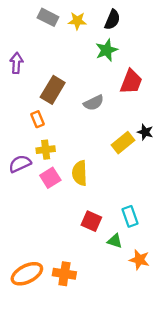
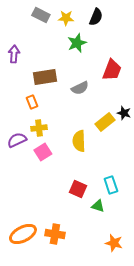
green star: (107, 50) -> (77, 43), moved
brown rectangle: (53, 90) -> (45, 77), turned 50
yellow semicircle: (80, 173) -> (79, 141), moved
orange star: (139, 260) -> (114, 243), moved

